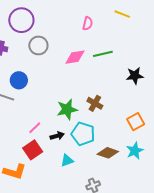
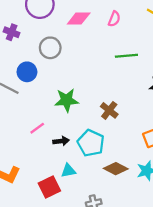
gray circle: (38, 45) -> (50, 48), moved
pink diamond: (75, 57) -> (79, 19), moved
green star: (67, 109) -> (67, 100), moved
red square: (33, 150) -> (49, 187), moved

